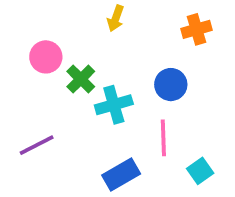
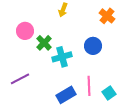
orange cross: (197, 29) -> (107, 16), turned -35
pink line: (163, 138) -> (89, 86), moved

